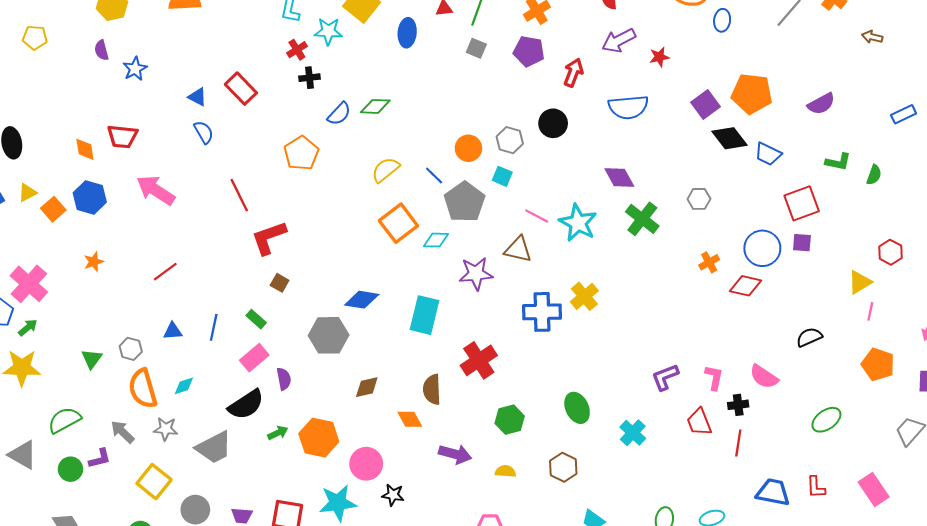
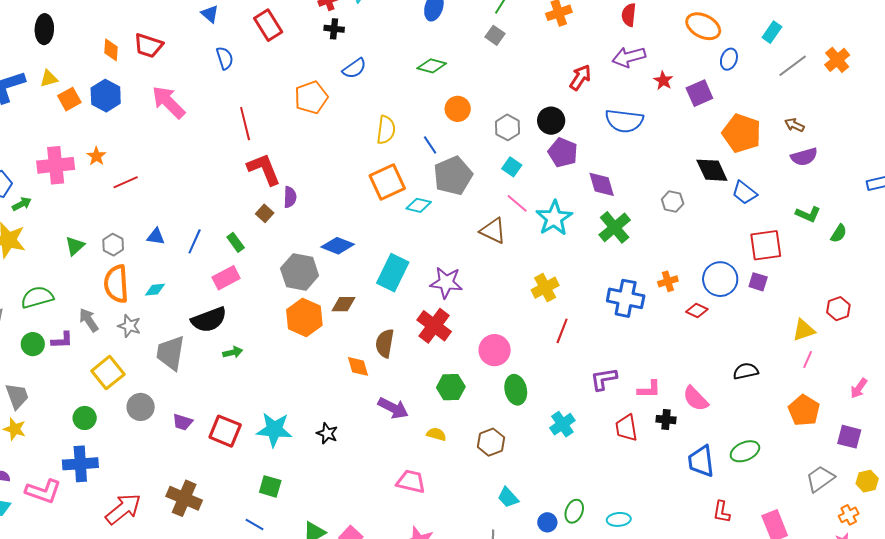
brown arrow: (872, 37) -> (794, 125), moved
purple pentagon: (529, 51) -> (563, 153), moved
red star: (659, 57) -> (663, 80), turned 30
blue triangle: (197, 97) -> (210, 14), moved
purple square: (706, 105) -> (699, 93), moved
green diamond: (375, 106) -> (432, 66), moved
orange circle: (468, 148) -> (458, 109), moved
yellow semicircle: (385, 170) -> (386, 130), turned 124
cyan square: (502, 176) -> (512, 167), moved
gray hexagon: (699, 199) -> (673, 201), moved
red L-shape: (269, 238) -> (264, 169), turned 75
orange star: (94, 262) -> (96, 156), turned -30
red line: (165, 272) -> (126, 182), moved
purple star: (476, 274) -> (446, 283), moved
pink cross: (29, 284) -> (56, 165), moved, turned 30
red diamond: (745, 286) -> (697, 310), size x0.7
blue cross: (542, 312) -> (626, 298), moved
red cross: (479, 360) -> (434, 326), turned -32
pink L-shape: (714, 377) -> (649, 389), turned 65
purple semicircle: (284, 379) -> (290, 197), moved
brown diamond: (367, 387) -> (343, 304), moved
orange hexagon: (319, 438) -> (304, 317), moved
red line: (738, 443) -> (562, 331), moved
gray trapezoid: (214, 447) -> (170, 353), turned 114
pink circle: (366, 464) -> (495, 350), moved
blue trapezoid: (773, 492) -> (701, 461), moved, turned -120

